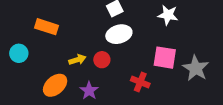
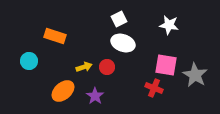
white ellipse: (119, 34) -> (123, 43), turned 35
red cross: (140, 82) -> (154, 88), moved

